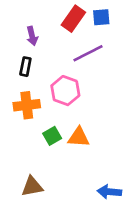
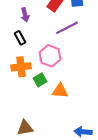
black rectangle: (25, 67) -> (20, 38), turned -40
green square: (52, 136) -> (40, 80), moved

